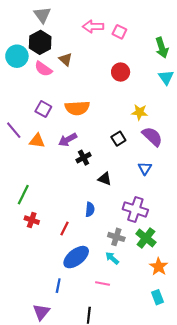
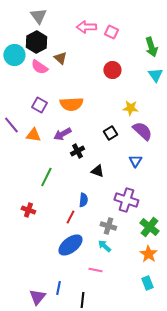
green line: (23, 195) -> (46, 177), moved
red line: (64, 229) -> (70, 217), moved
green cross: (146, 238) -> (149, 227), moved
blue line: (58, 286) -> (58, 288), moved

